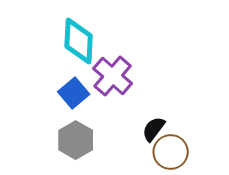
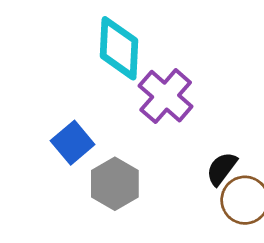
blue square: (74, 93) -> (73, 143), moved

